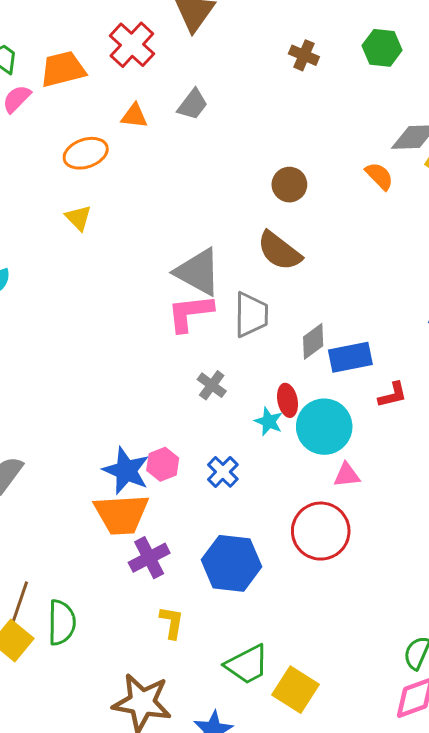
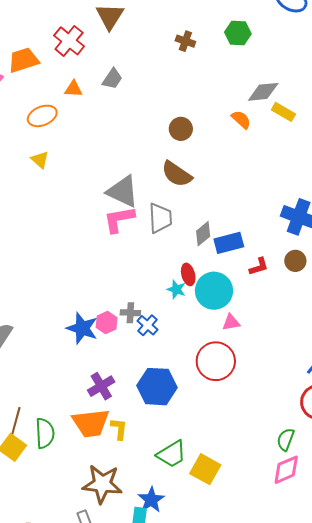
gray cross: (212, 385) -> (130, 313), moved, turned -30
orange trapezoid: (121, 514) -> (91, 423), moved

